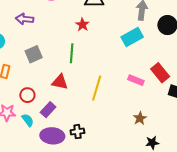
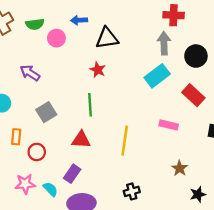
purple arrow: (25, 19) -> (30, 73), turned 36
red rectangle: (160, 73) -> (193, 95), moved
red circle: (27, 95) -> (37, 152), moved
black cross: (77, 132) -> (132, 191), moved

